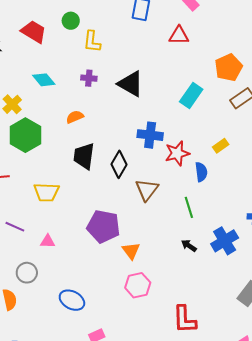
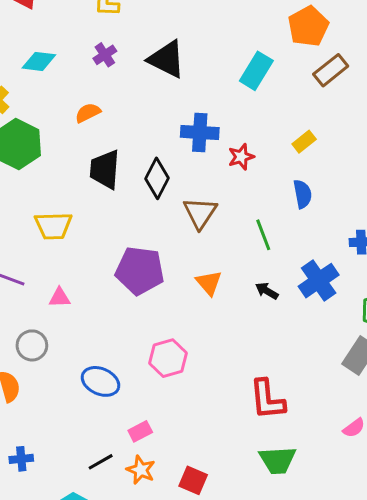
purple cross: (89, 78) -> (105, 55), turned -35
cyan diamond: (44, 80) -> (39, 61), turned -40
red star: (177, 153) -> (241, 157), size x0.7
blue semicircle: (201, 172) -> (302, 194), moved
orange triangle: (131, 251) -> (209, 283), moved
pink hexagon: (138, 285) -> (168, 358), moved

